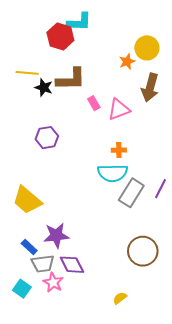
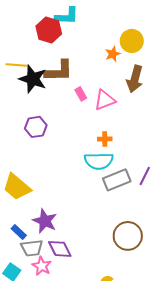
black star: (44, 88) -> (33, 79), size x1.6
gray rectangle: (131, 193) -> (117, 180), turned 36
purple star: (56, 236) -> (45, 221), turned 30

